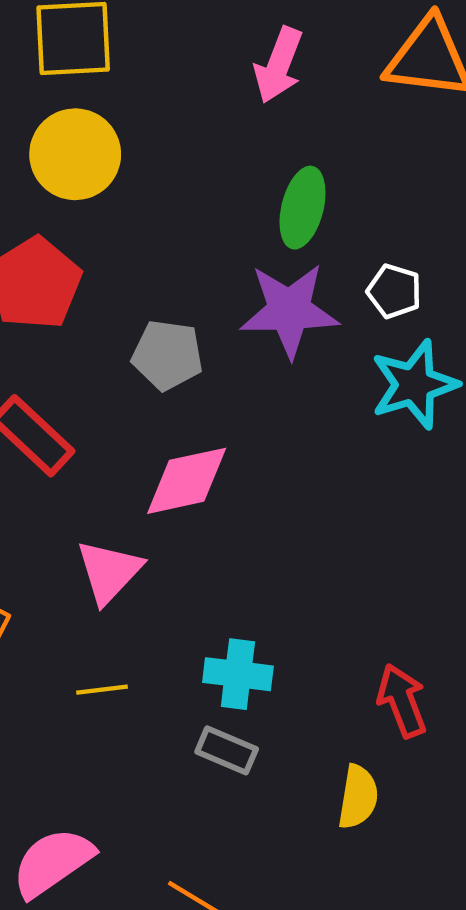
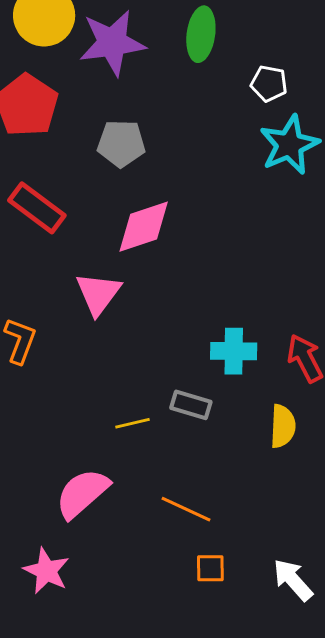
purple star: (289, 310) -> (112, 43), moved
cyan cross: (238, 674) -> (234, 351), moved
yellow line: (102, 690) -> (132, 423), moved

